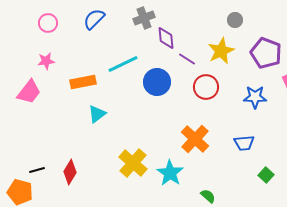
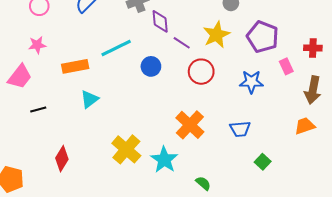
blue circle: (157, 82) -> (151, 66), size x0.7
black line: (37, 170) -> (38, 109), moved

